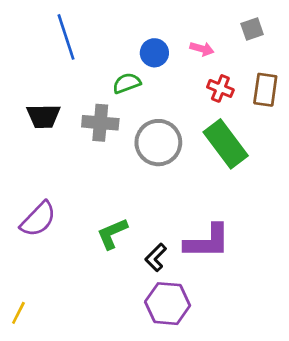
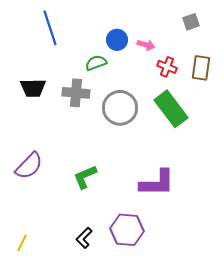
pink arrow: (202, 49) -> (146, 45), moved
black L-shape: (156, 257) -> (84, 238), moved
yellow line: (18, 313) -> (22, 243), moved

